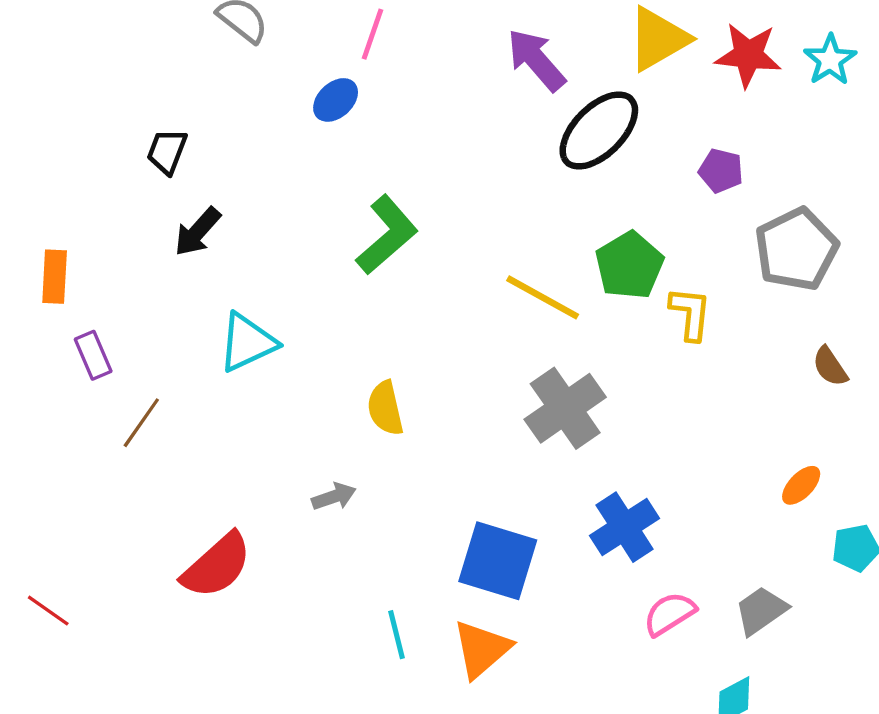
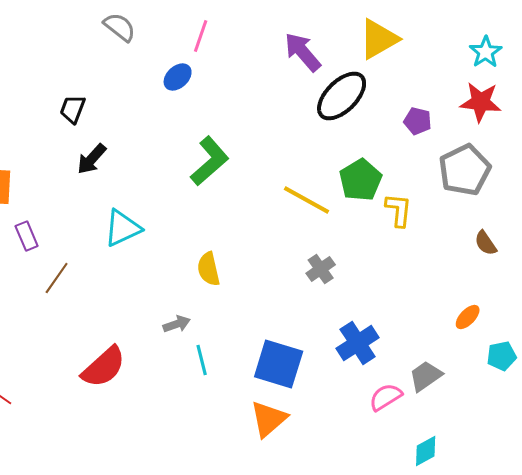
red star: (748, 55) -> (481, 102), moved
gray cross: (565, 408) -> (321, 269), size x0.6
gray trapezoid: (761, 611) -> (426, 376), moved
cyan line: (397, 635) -> (202, 360), moved

